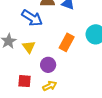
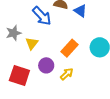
red square: (24, 81) -> (19, 76), size x1.5
yellow arrow: (50, 86) -> (67, 74), moved, turned -32

